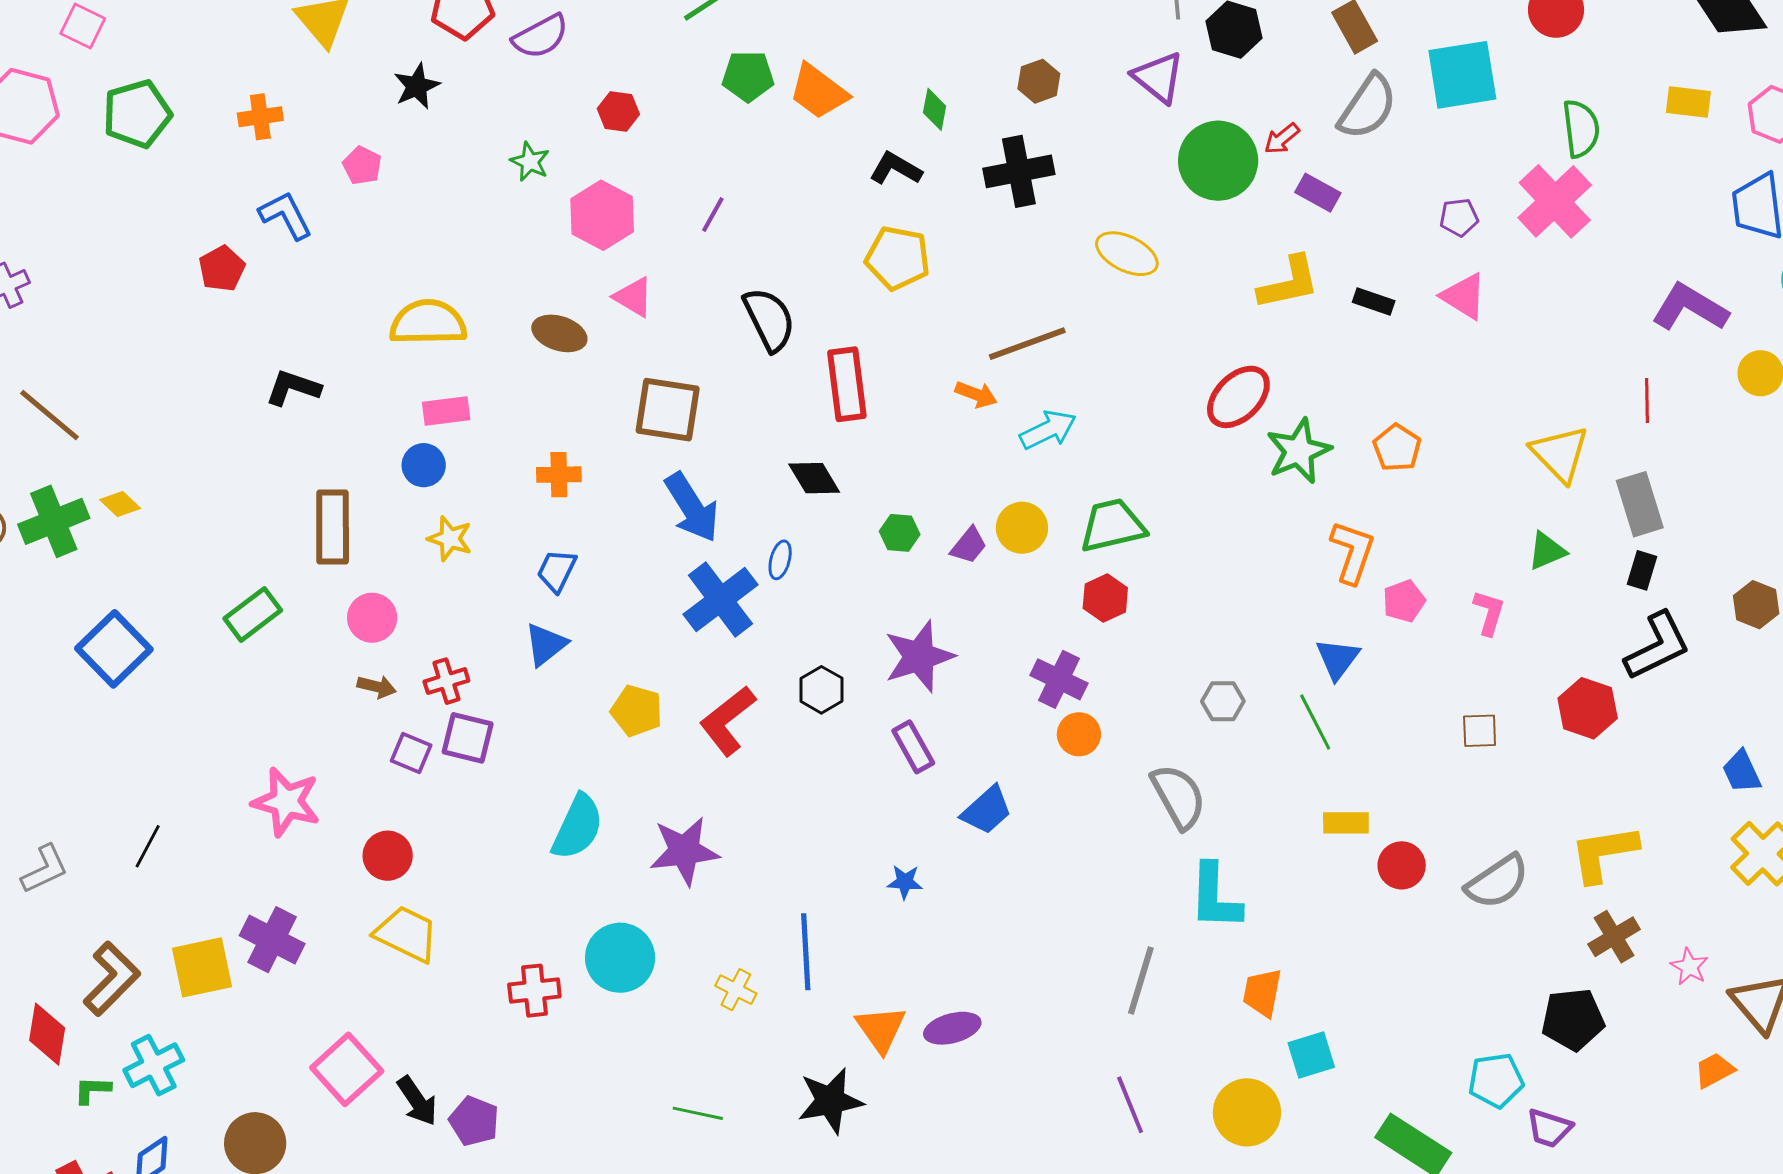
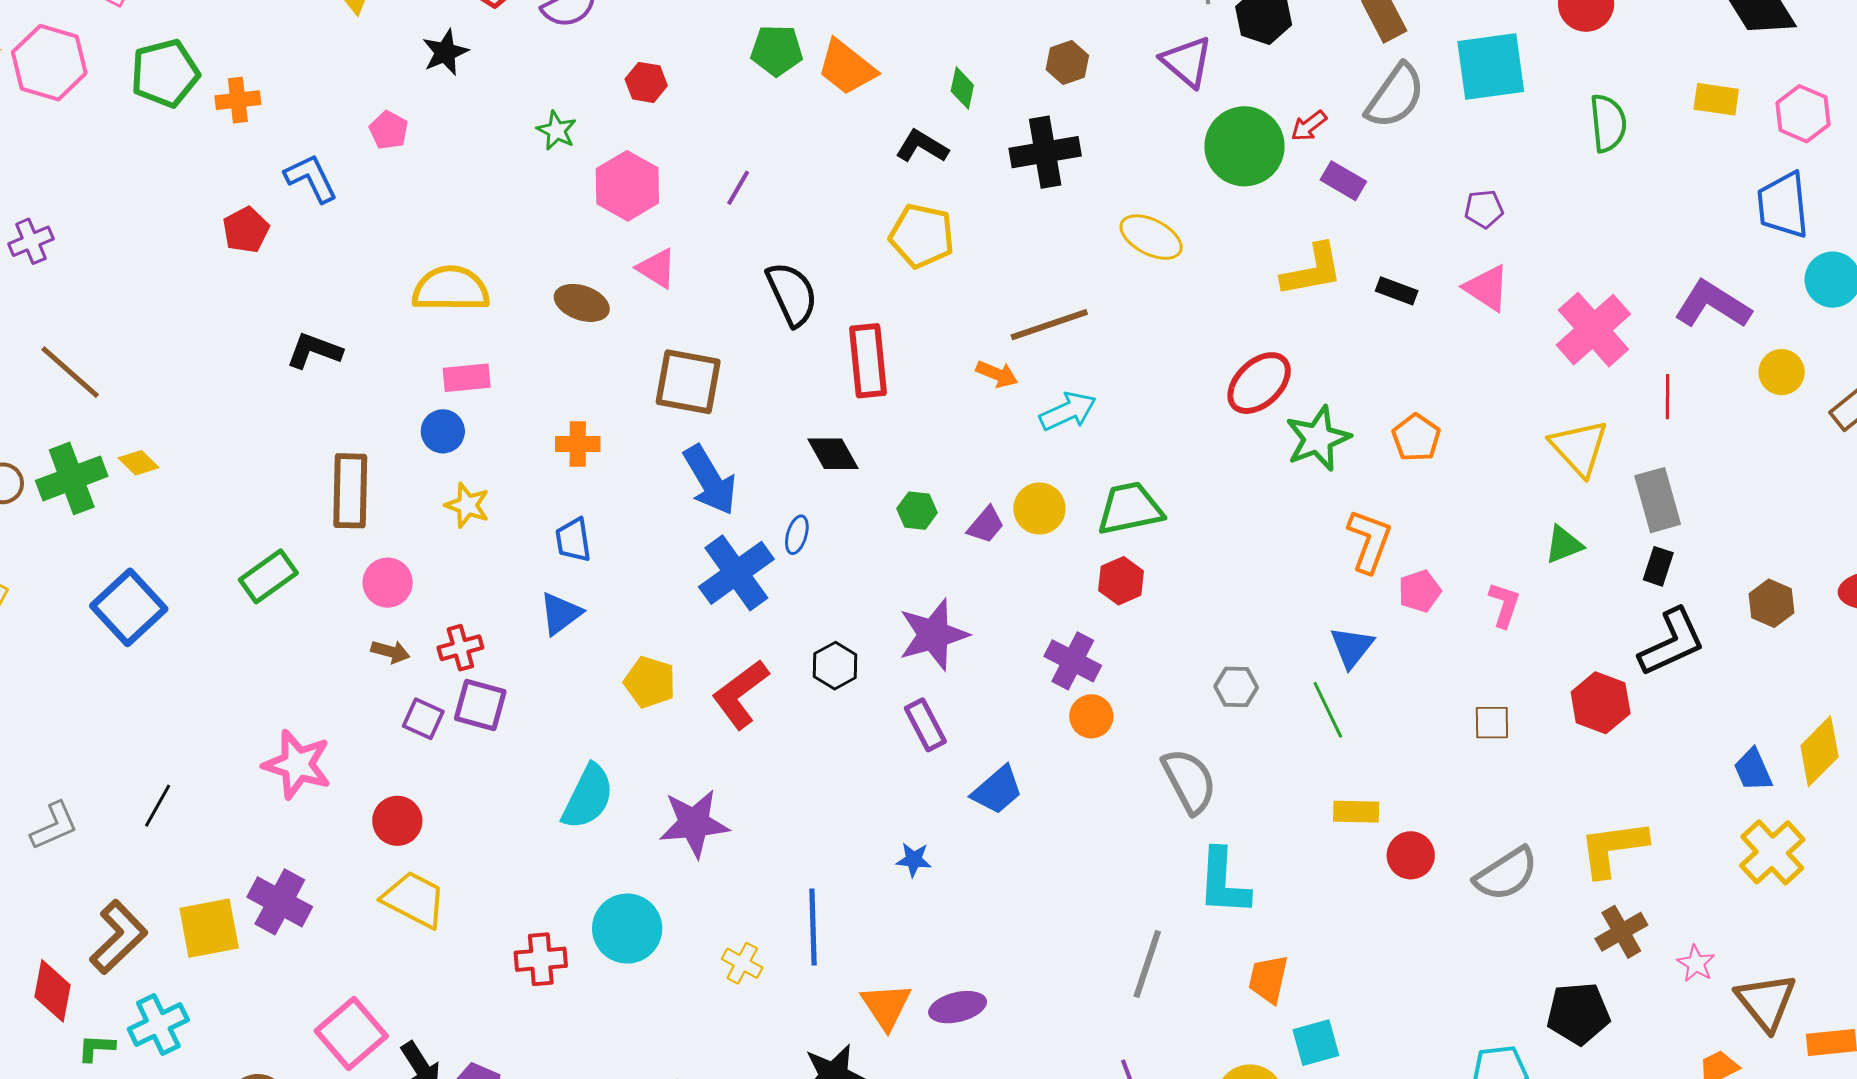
orange cross: (260, 117) -> (238, 100), moved
pink cross: (1555, 201) -> (1593, 330), moved
blue trapezoid: (557, 571) -> (573, 540), turned -36

